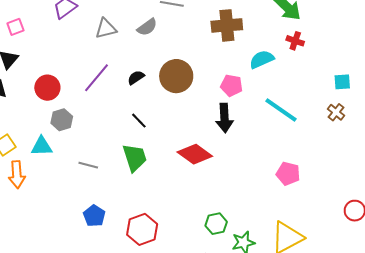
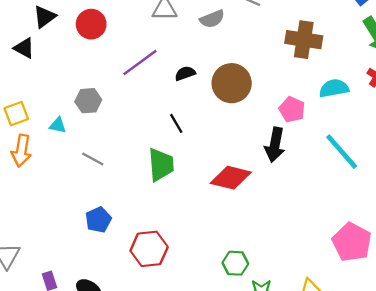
red circle: (47, 88) -> (91, 24), moved
cyan triangle: (42, 146) -> (58, 125), size x0.7
red diamond: (195, 154) -> (231, 178), turned -36
gray line: (88, 165) -> (93, 159), moved
pink pentagon: (288, 174) -> (352, 242), moved, size x1.4

